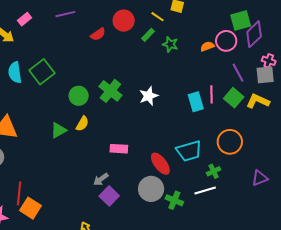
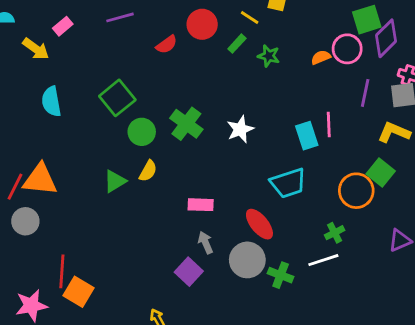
green square: (42, 72) -> (117, 98), moved
purple line: (238, 73) -> (365, 93), turned 42
green square: (234, 98) -> (381, 172), moved
cyan trapezoid: (189, 151) -> (288, 183), moved
gray arrow: (101, 179) -> (205, 243), moved, turned 105

